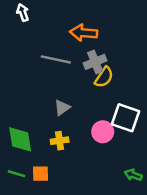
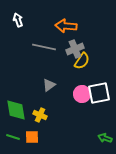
white arrow: (23, 12) -> (18, 20), moved
white square: (126, 118) -> (99, 93), turned -30
pink circle: (103, 132) -> (82, 94), moved
yellow cross: (60, 141) -> (40, 115), moved, turned 32

